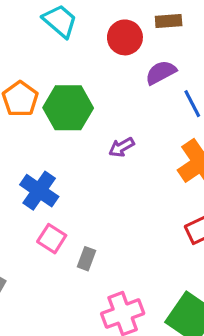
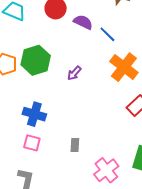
purple semicircle: (161, 72) -> (83, 22), turned 72
pink square: (52, 239) -> (32, 143), moved

